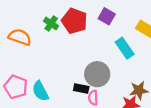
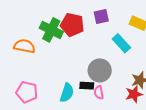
purple square: (107, 16) -> (101, 16), turned -35
green cross: (51, 23) -> (51, 30), size x1.6
cyan semicircle: (40, 91) -> (67, 93), moved, turned -126

